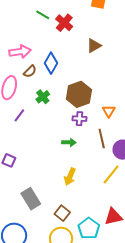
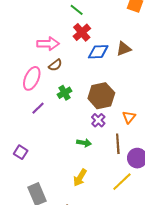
red cross: (64, 23) -> (82, 32), moved
blue diamond: (51, 63) -> (98, 52), moved, turned 50
purple cross: (79, 119) -> (98, 120), turned 32

